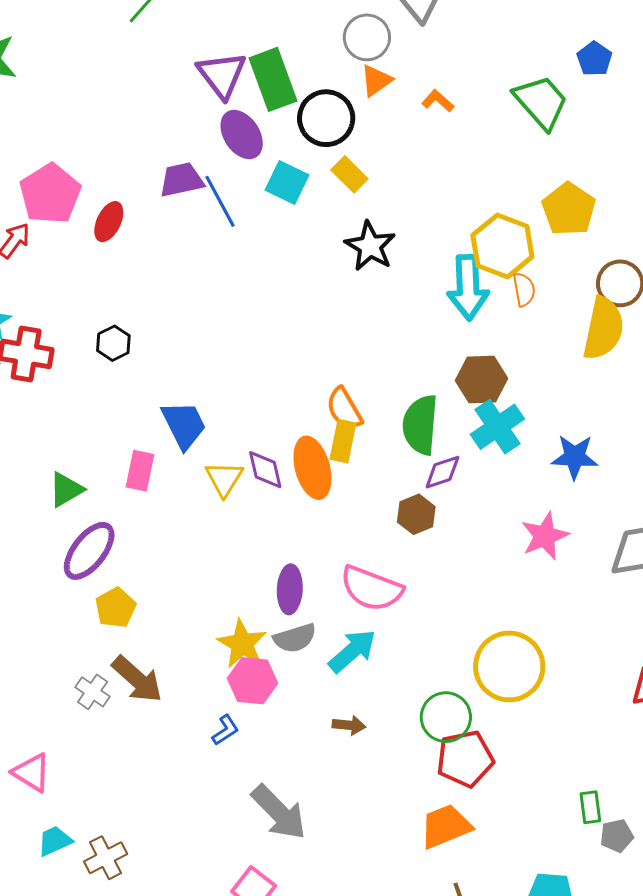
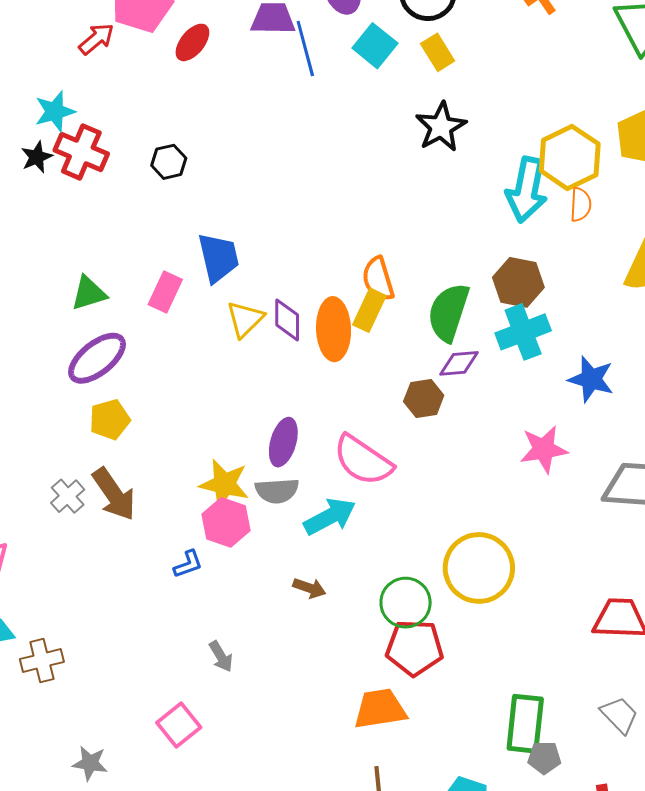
yellow star: (242, 644) -> (224, 484), turned -30
green rectangle: (590, 807) -> (525, 724), size x1.8
gray arrow: (279, 812) -> (221, 656), size x0.5

